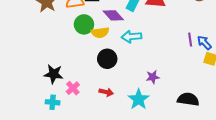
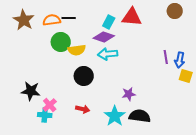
purple diamond: (113, 15) -> (104, 37), moved, turned -30
blue arrow: (204, 43) -> (180, 60), turned -126
black semicircle: (188, 99) -> (140, 116), moved
cyan cross: (53, 102) -> (45, 115), moved

